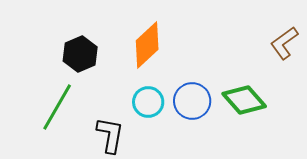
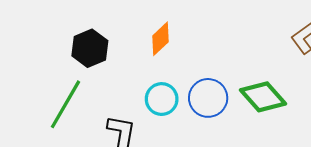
orange diamond: (147, 45) -> (161, 39), size x0.7

